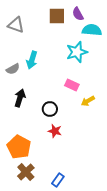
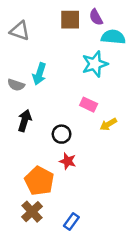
gray semicircle: (13, 69) -> (16, 85), turned 48
orange pentagon: (19, 147) -> (39, 181), moved

